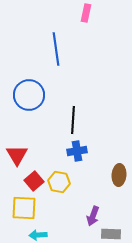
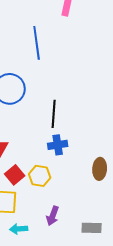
purple arrow: (93, 216) -> (53, 216), moved

